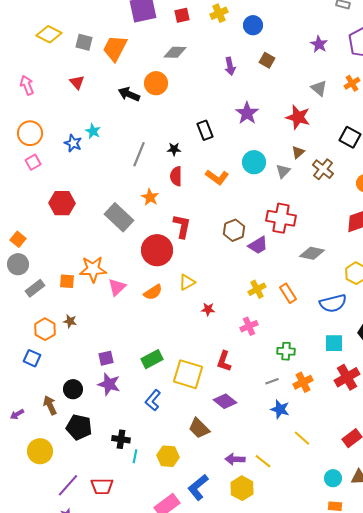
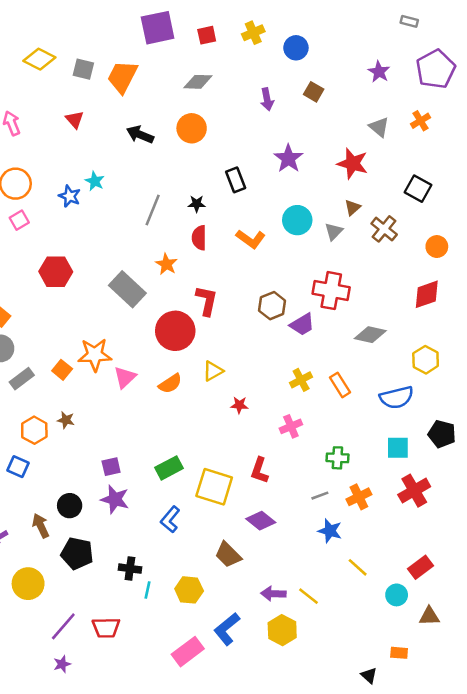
orange circle: (156, 83) -> (192, 128), moved
orange square: (67, 281) -> (62, 370), turned 35
cyan circle: (333, 478) -> (397, 595), moved

